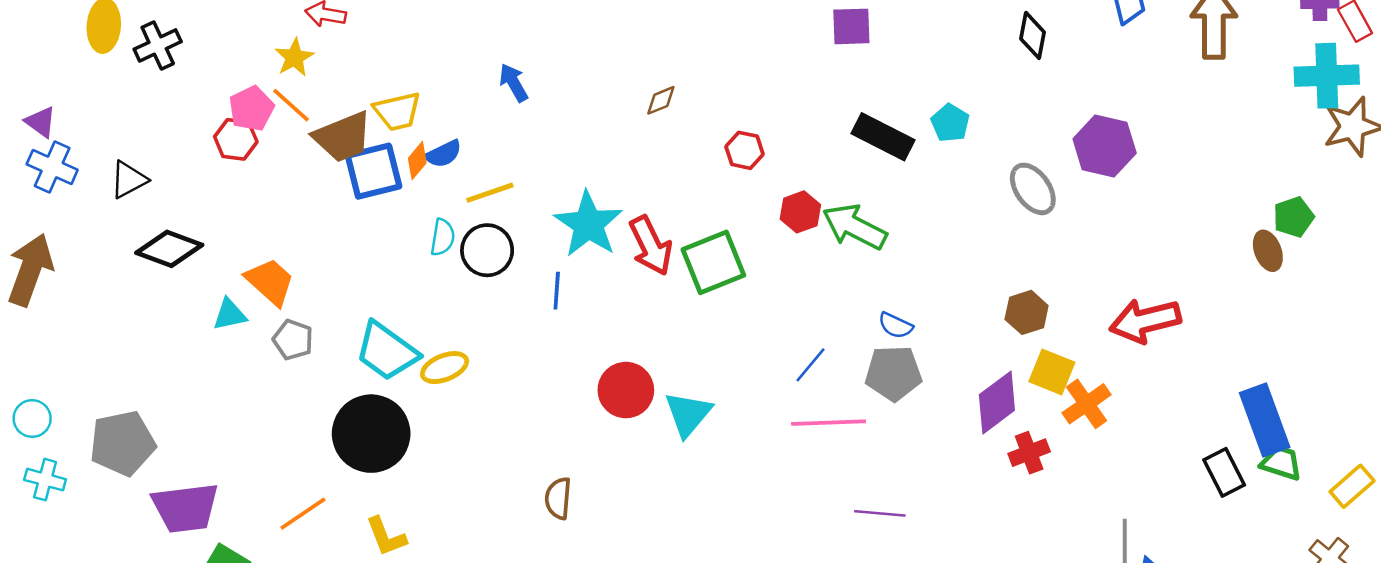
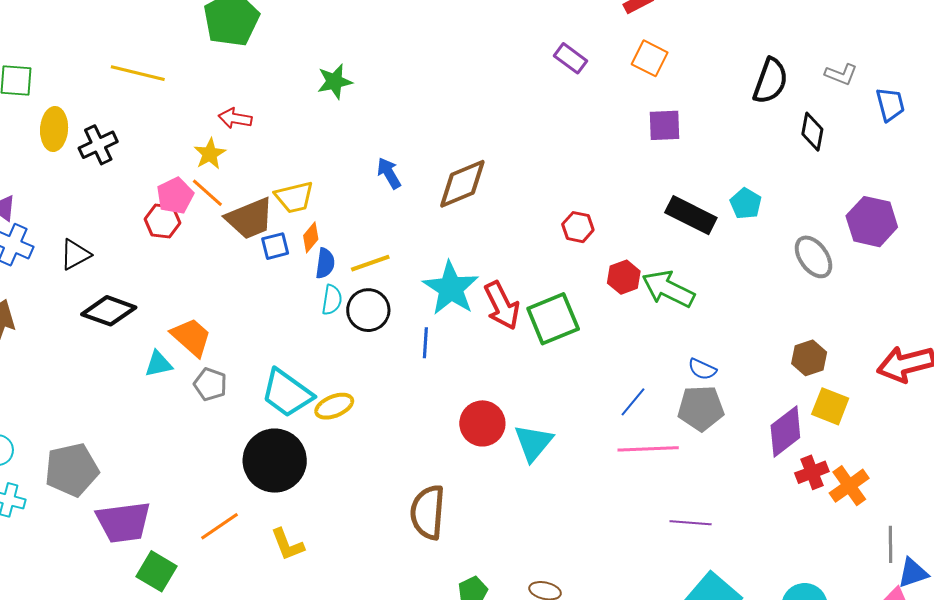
brown diamond: (661, 100) -> (462, 184), moved, size x2.0
blue semicircle: (443, 154) -> (325, 263), moved, turned -56
blue square: (374, 171) -> (275, 246), size x0.6
orange cross: (1087, 404) -> (849, 486), moved
brown semicircle: (558, 498) -> (428, 512), size x1.6

